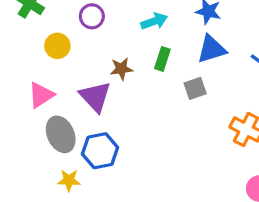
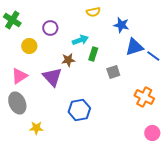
cyan arrow: (154, 21) -> (80, 40), moved
blue triangle: (212, 49) -> (134, 47), moved
gray ellipse: (61, 134) -> (17, 103), moved
blue hexagon: (100, 151) -> (79, 110), moved

